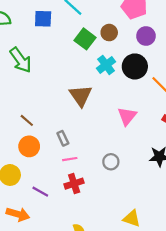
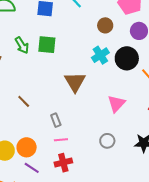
green square: (85, 39) -> (47, 45), moved, turned -36
green arrow: (21, 60) -> (22, 45), size x0.7
orange circle: (29, 146) -> (27, 147), moved
gray circle: (111, 162) -> (107, 141), moved

